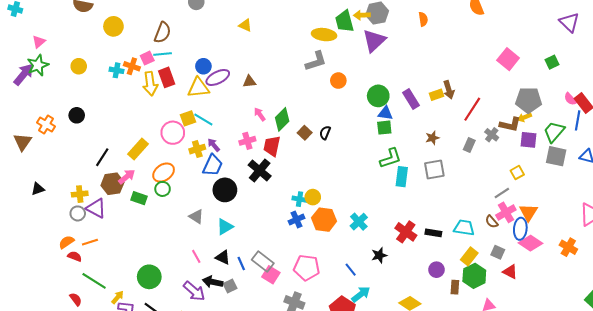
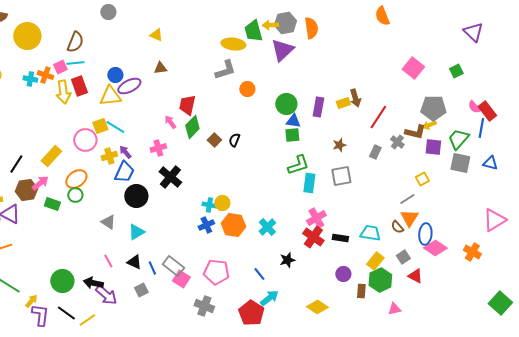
orange semicircle: (423, 19) -> (311, 28), moved, size x1.5
yellow circle: (113, 26) -> (27, 36), size x1.4
brown triangle: (249, 82) -> (160, 68), moved
purple rectangle: (411, 99) -> (318, 107), turned 42
red trapezoid: (272, 146) -> (187, 105), moved
pink cross: (506, 212) -> (316, 218), moved
orange triangle: (528, 212) -> (409, 218), moved
gray square: (498, 252) -> (403, 257), turned 32
black arrow: (213, 282) -> (93, 283), moved

